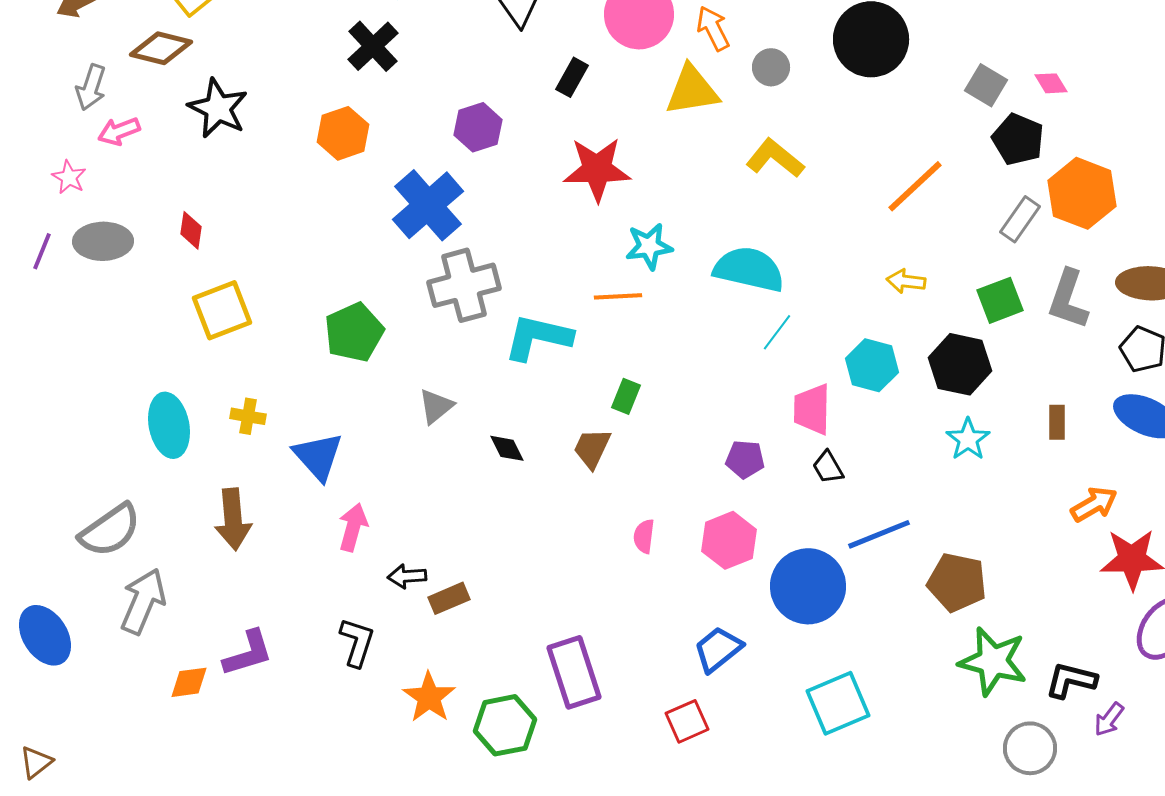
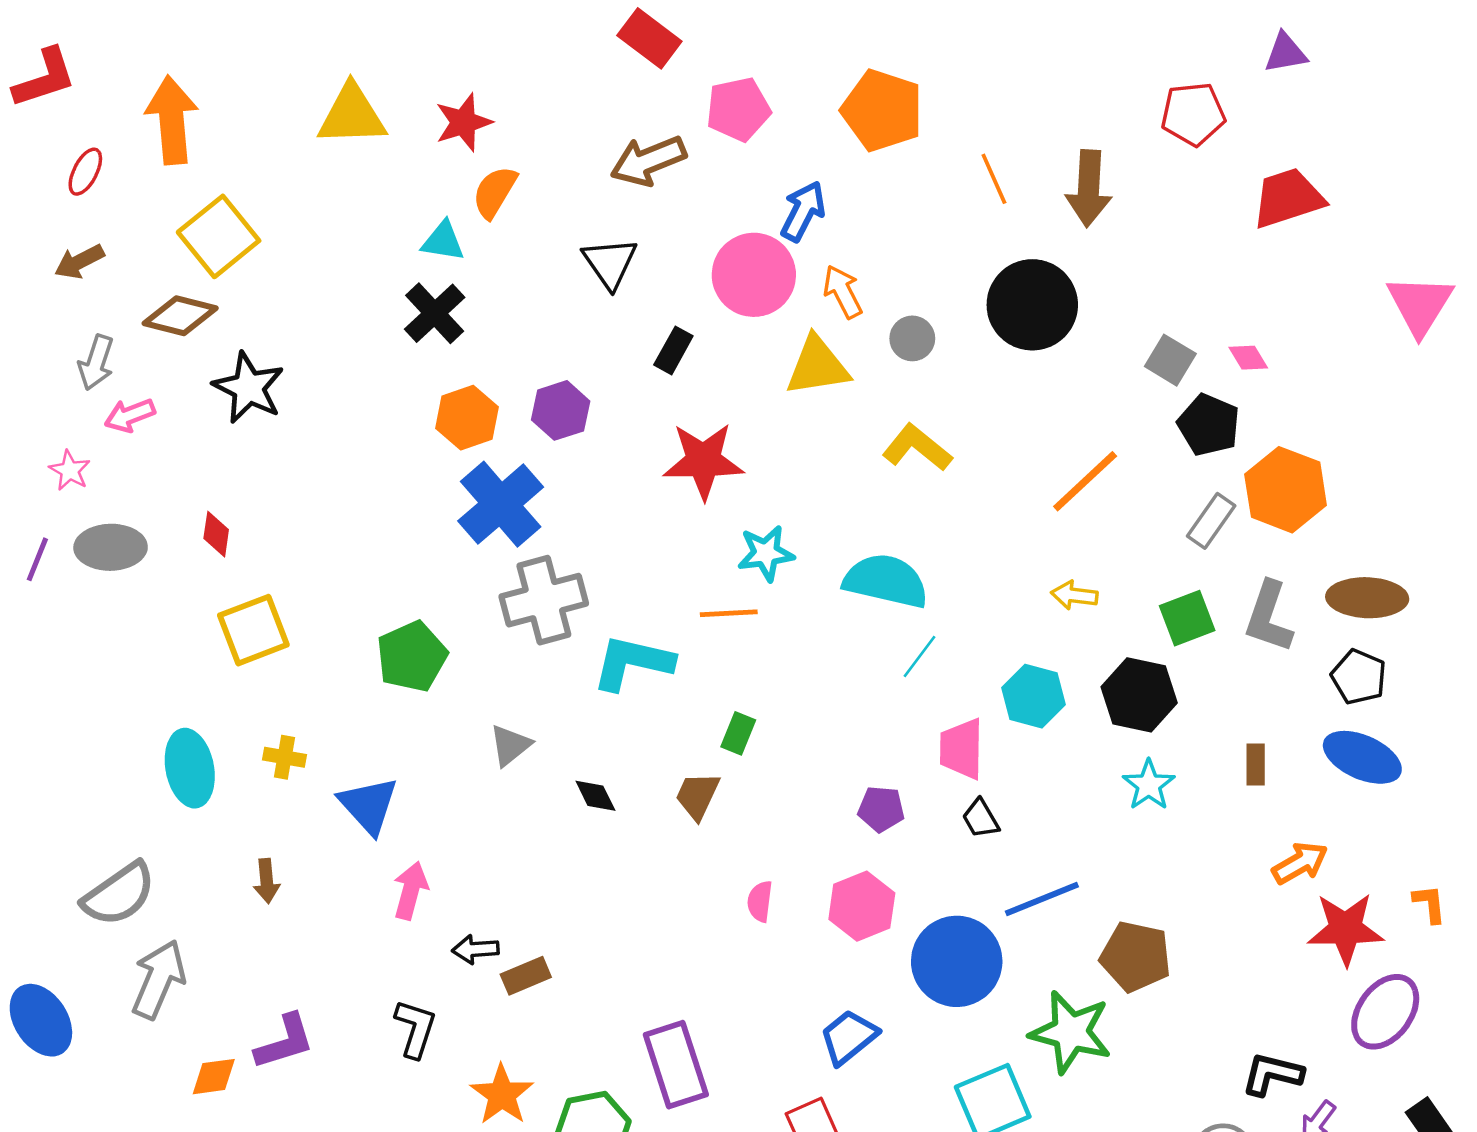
orange hexagon: (343, 133) -> (467, 418), moved
brown arrow: (233, 519) -> (267, 881), size x0.6
green star: (993, 661) -> (1071, 1032), moved

